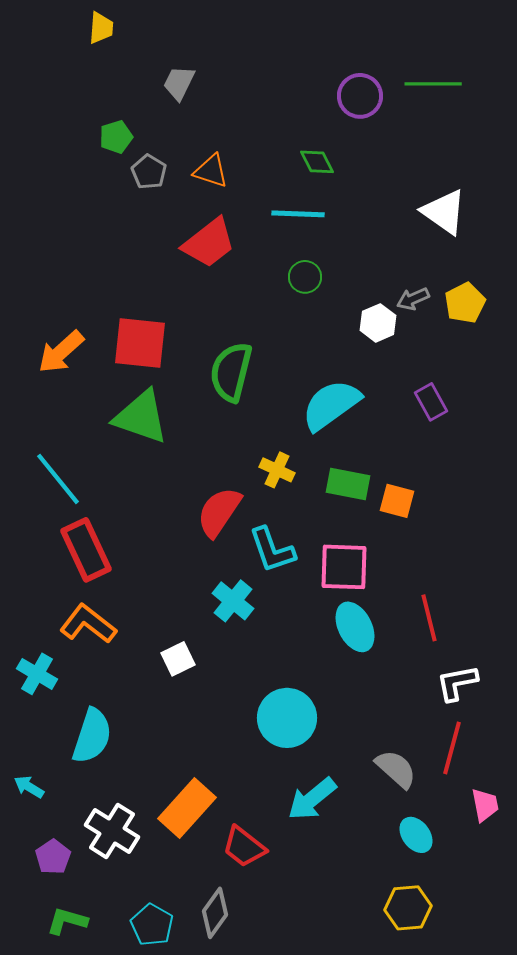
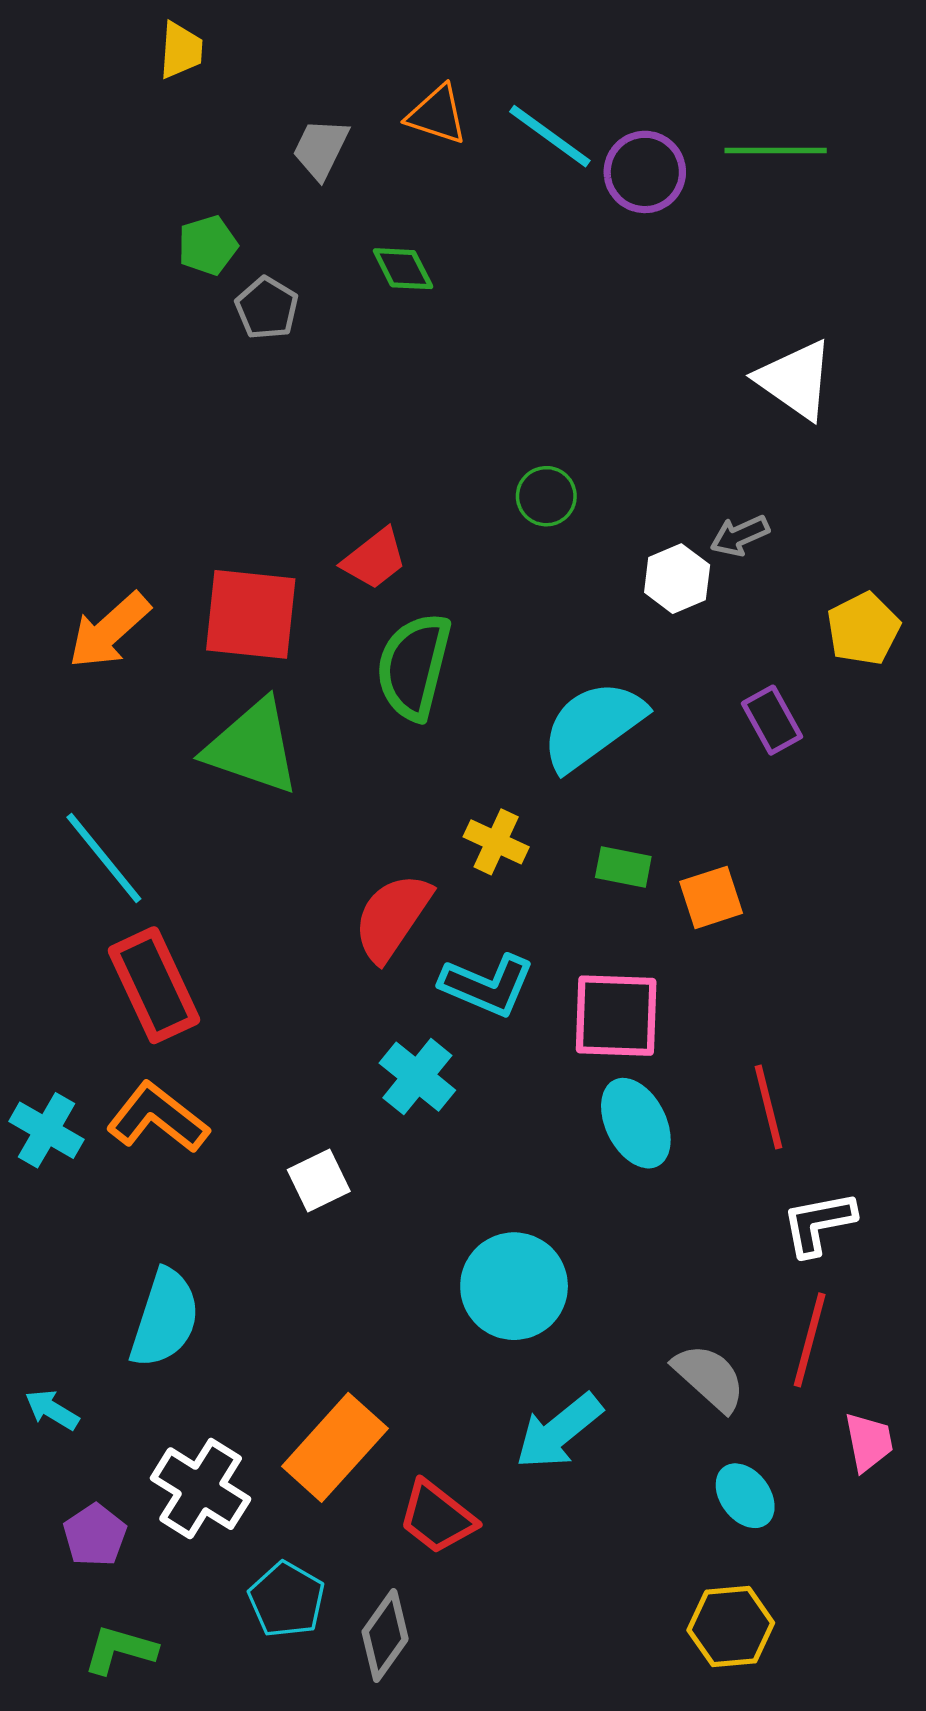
green diamond: (317, 162) -> (403, 269), moved
orange triangle: (211, 171) -> (437, 115), moved
cyan line: (298, 214) -> (550, 136), moved, turned 34
red trapezoid: (209, 243) -> (374, 559), moved, size x0.7
yellow pentagon: (465, 303) -> (863, 629), moved
green rectangle: (348, 484) -> (623, 867), size x0.7
orange square: (397, 501) -> (711, 897), turned -33
cyan L-shape: (272, 550) -> (487, 985), turned -48
cyan cross: (37, 674) -> (47, 1130), moved
cyan pentagon: (152, 925) -> (287, 1600), moved

